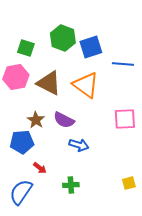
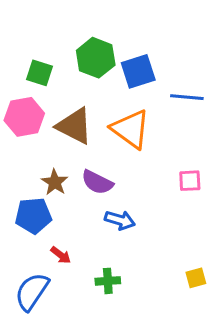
pink square: (125, 119) -> (190, 181), size x0.7

